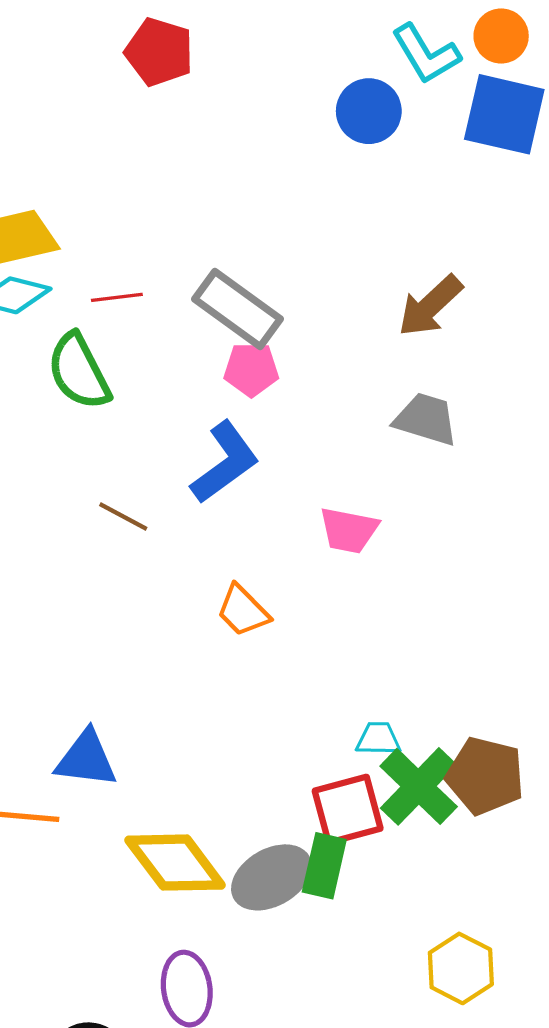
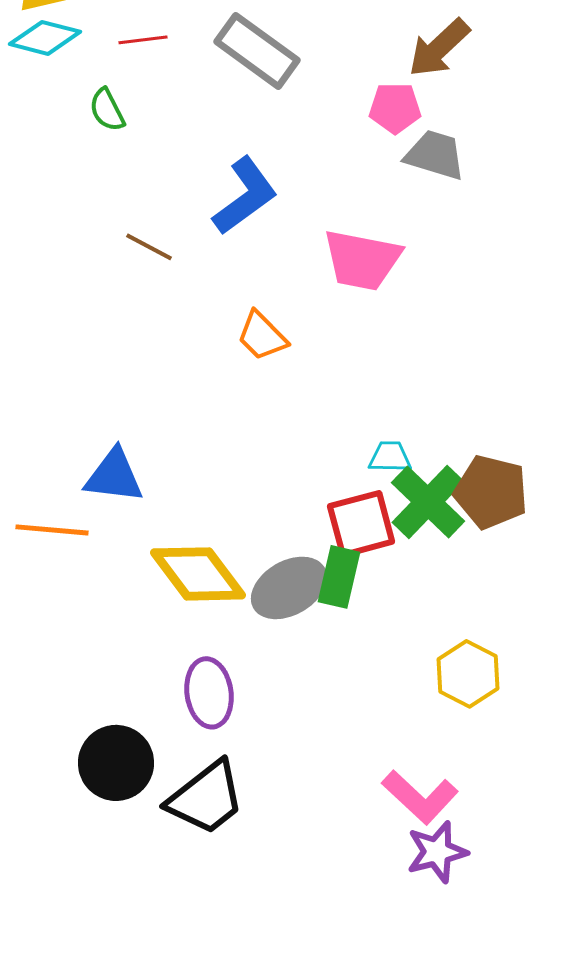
pink pentagon: (251, 369) -> (395, 108), moved
green semicircle: (79, 371) -> (107, 110), size x0.6
pink trapezoid: (349, 530) -> (362, 260), size x1.4

